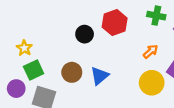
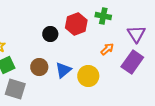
green cross: (156, 16) -> (103, 16), moved
yellow circle: (152, 83) -> (88, 76), moved

